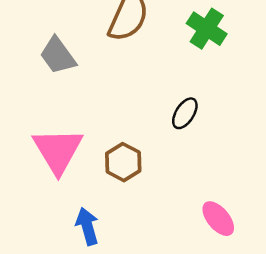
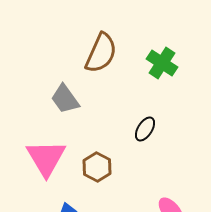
gray trapezoid: (58, 56) -> (65, 99), moved

